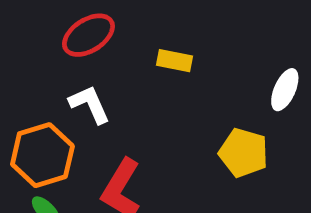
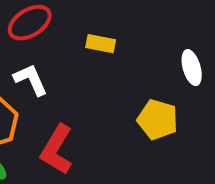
white ellipse: (285, 90) -> (192, 68), turned -40

